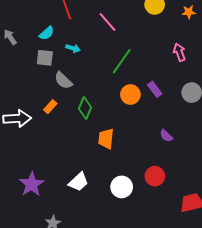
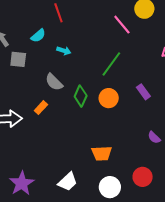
pink line: (107, 22) -> (122, 25), moved
gray square: (45, 58) -> (18, 59), moved
orange circle: (130, 95) -> (109, 98), moved
green diamond: (85, 108) -> (81, 96), moved
orange trapezoid: (106, 139) -> (102, 153), moved, turned -100

